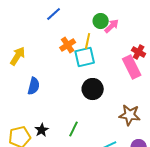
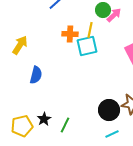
orange cross: (68, 45) -> (70, 34), turned 35
black circle: (93, 89) -> (109, 110), moved
green line: (74, 129) -> (65, 125), moved

